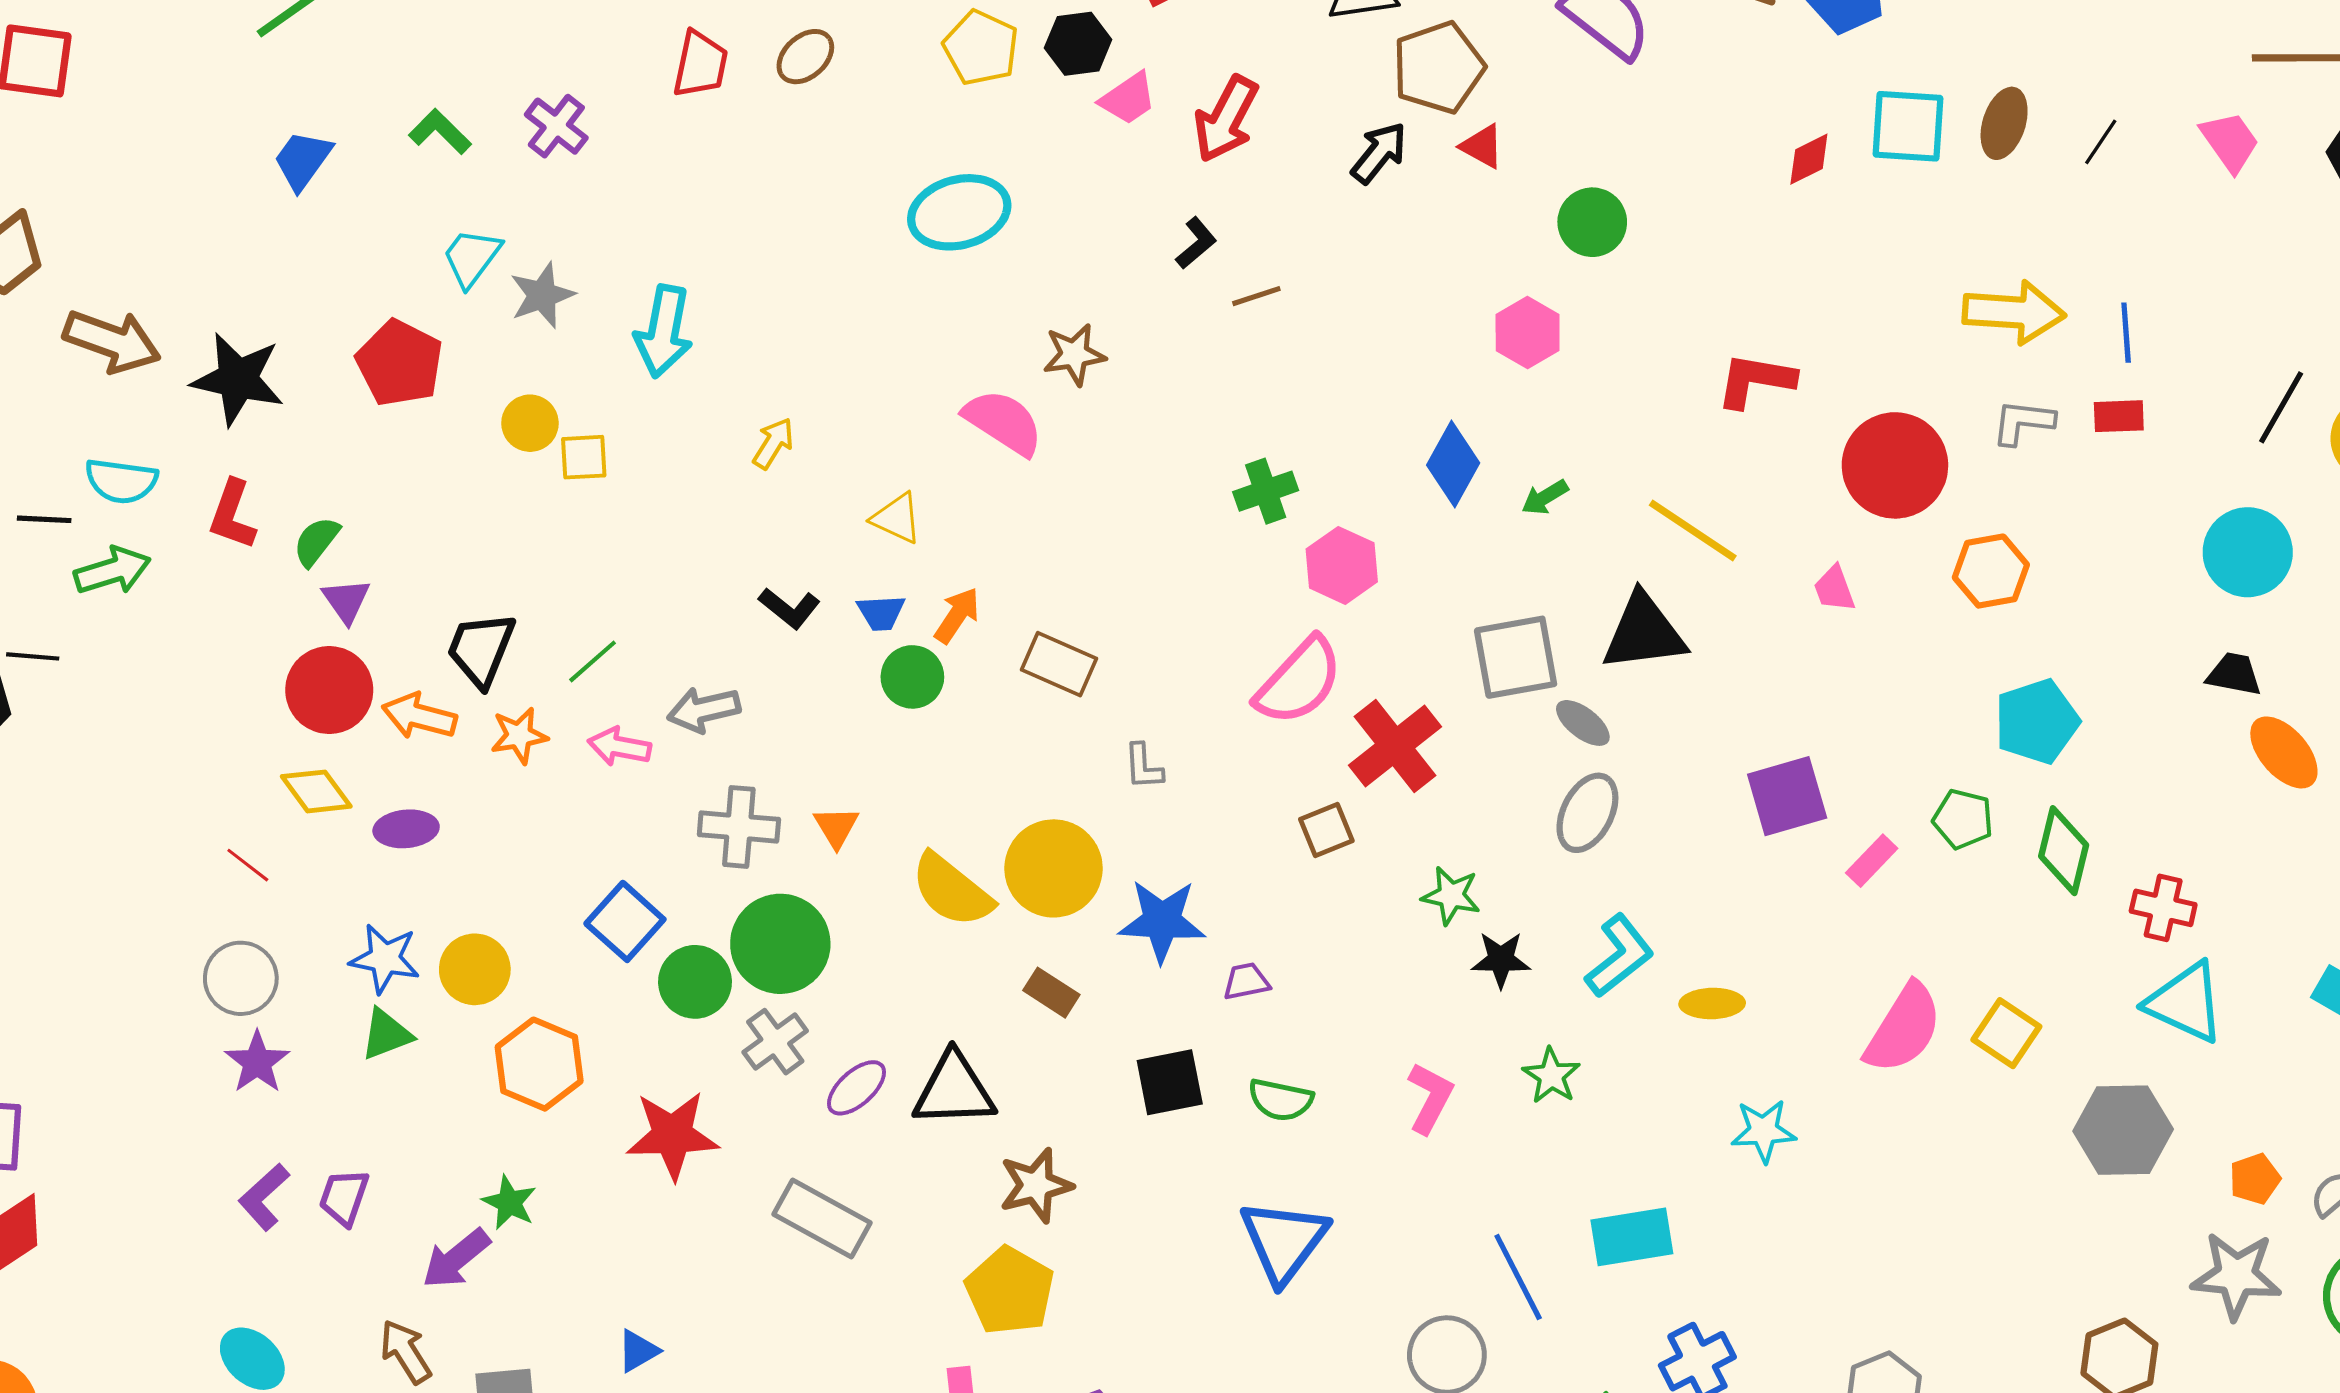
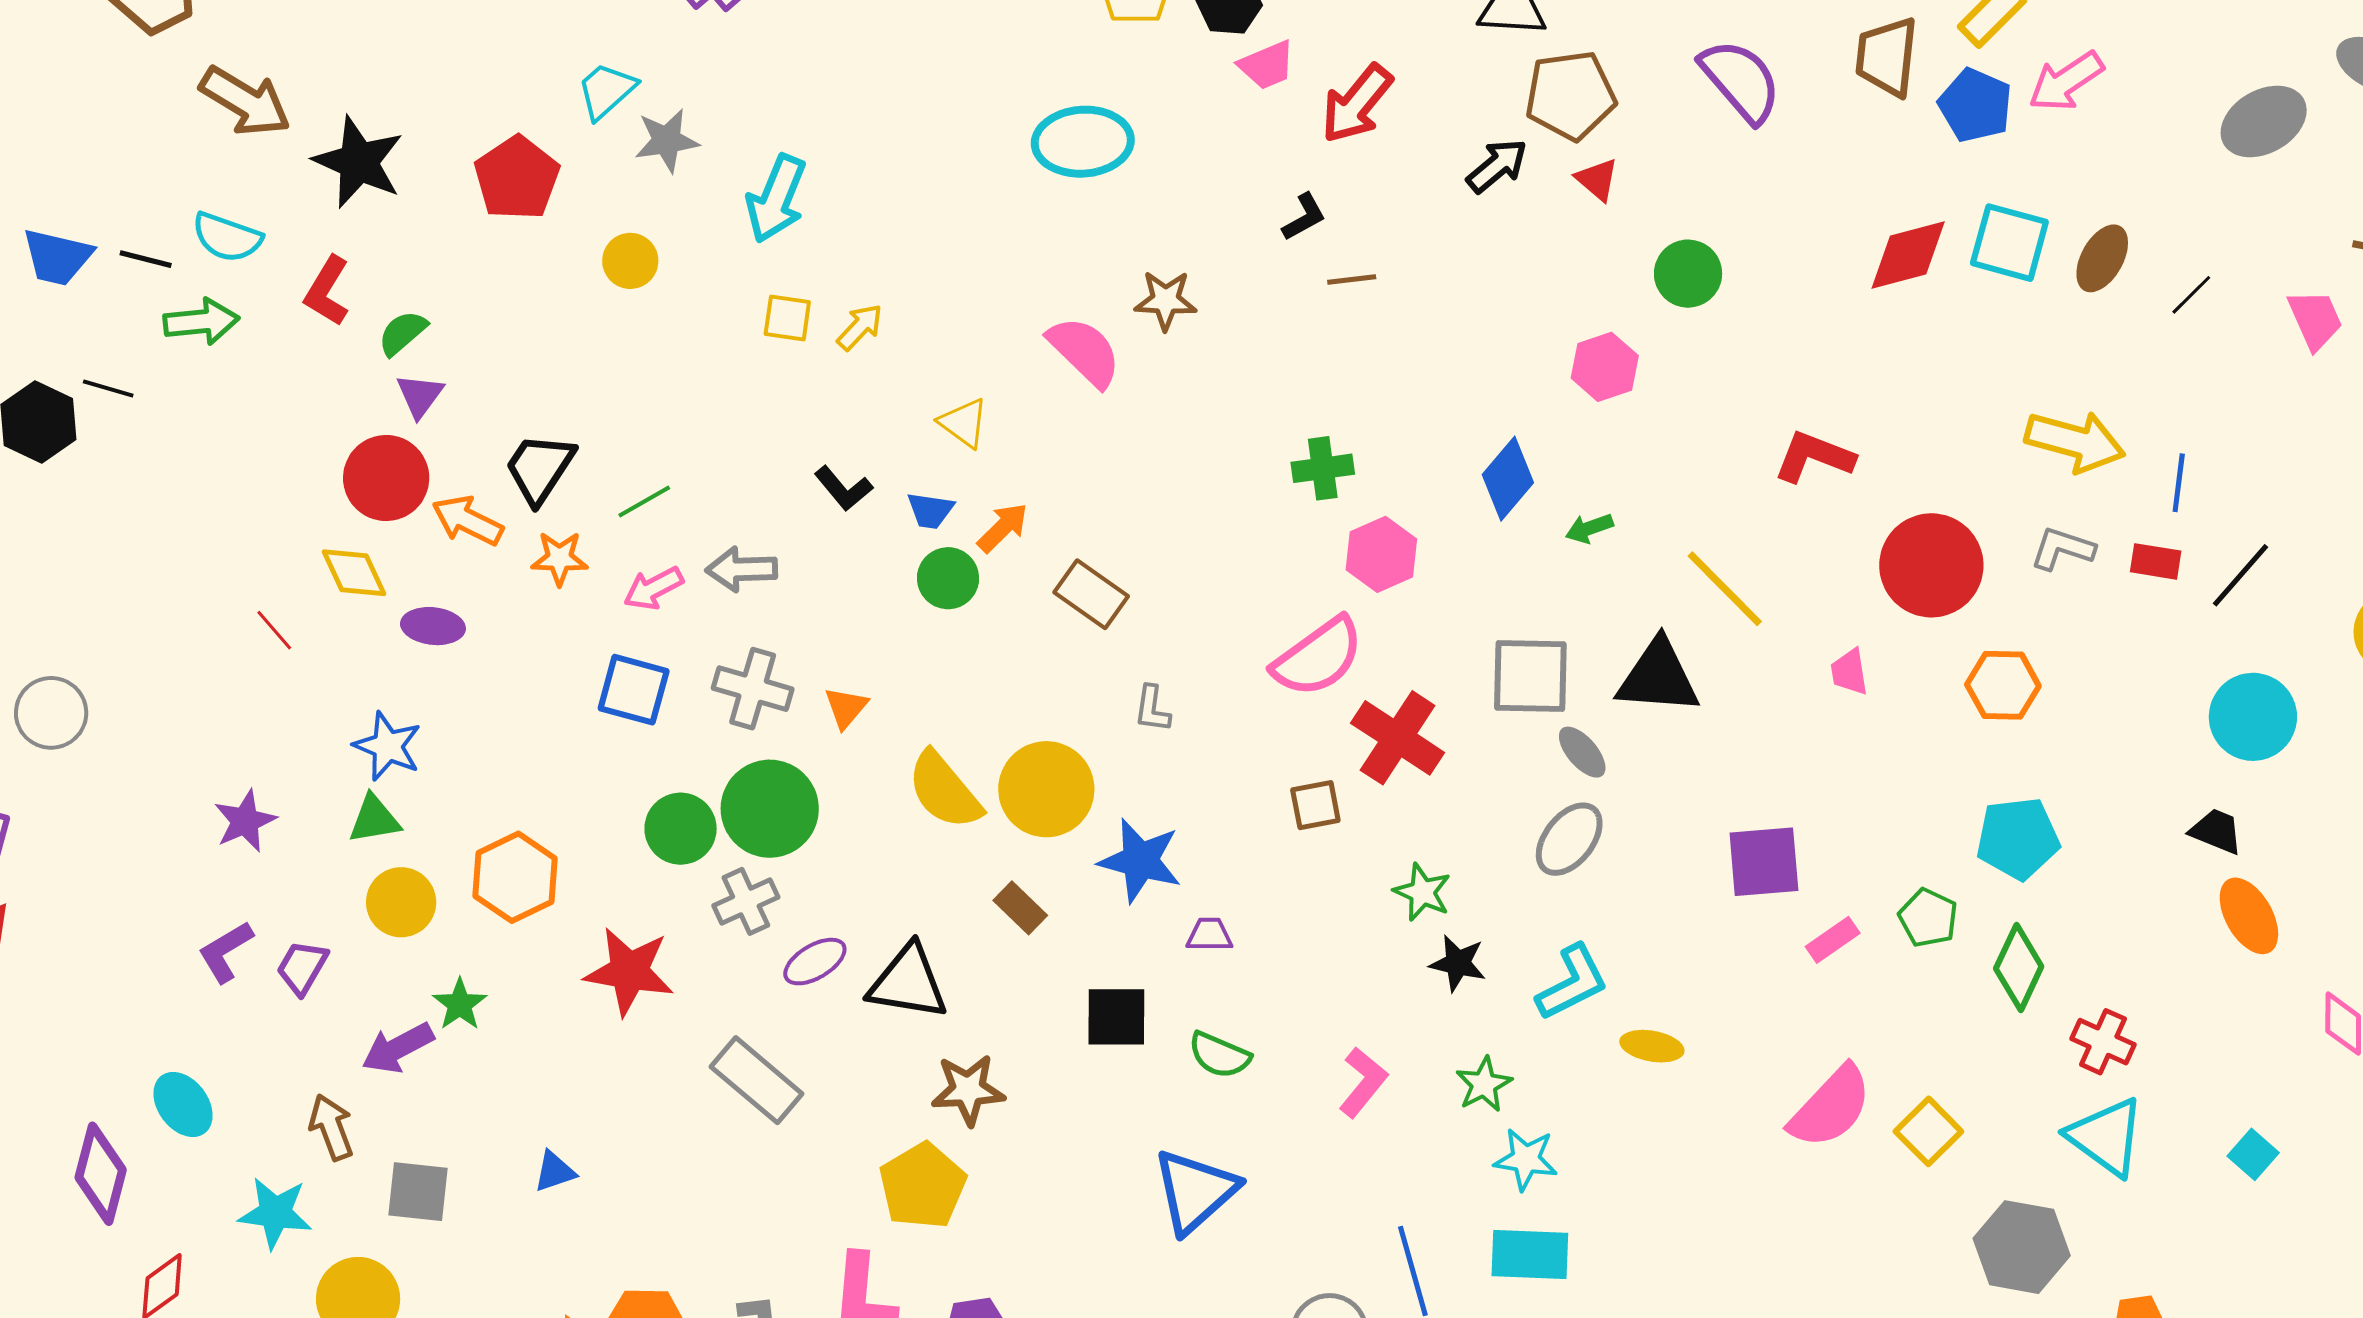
red diamond: (1809, 159) -> (1908, 255), size x1.6
black line: (2281, 407) -> (2241, 575), moved
yellow square: (584, 457) -> (787, 318), moved
red cross: (1395, 746) -> (1398, 738), turned -30
pink arrow: (619, 747) -> (653, 588), turned -50
blue square: (625, 921) -> (634, 690), moved, turned -38
yellow circle: (475, 969) -> (401, 902), moved
gray circle: (241, 978) -> (51, 713), moved
cyan star: (1763, 1131) -> (1526, 1159), moved

